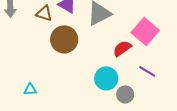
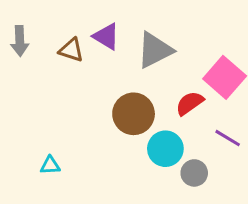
brown circle: (64, 39) -> (134, 114), moved

